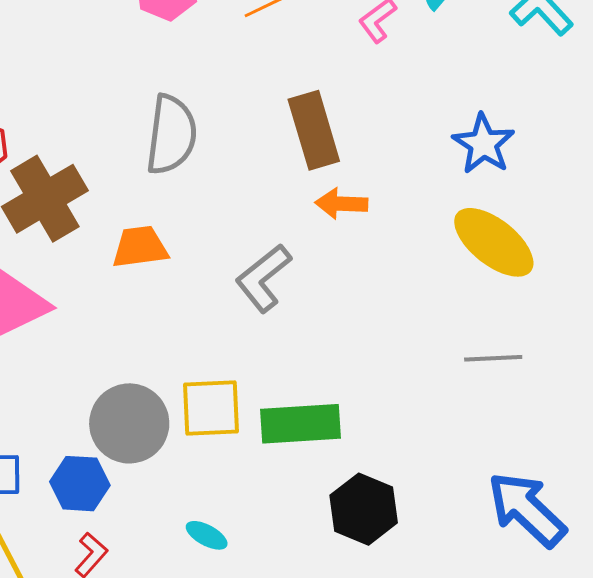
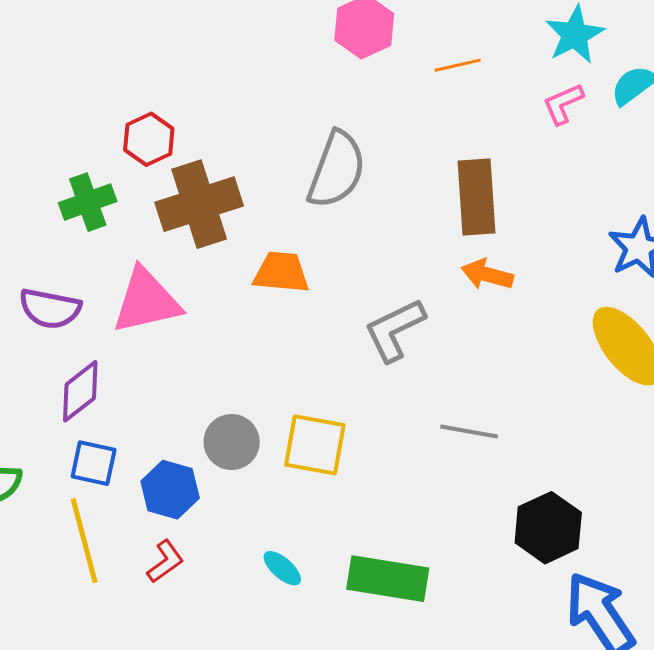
gray line: (493, 358) -> (469, 432), moved
gray circle: (129, 423) -> (232, 442), size x0.7
green rectangle: (300, 424) -> (388, 579), moved
black hexagon: (364, 509) -> (548, 528), moved

